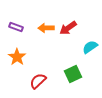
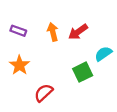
orange arrow: (46, 28) -> (53, 32), turned 77
green square: (73, 74) -> (83, 72), moved

